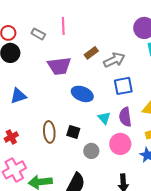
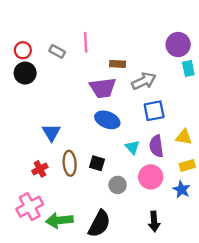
brown rectangle: (91, 53) -> (118, 64), moved, turned 40
purple trapezoid: (59, 66) -> (103, 88), moved
blue triangle: (18, 96) -> (51, 132), moved, turned -42
red cross: (11, 137) -> (40, 169), moved

